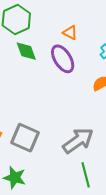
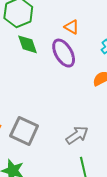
gray arrow: (78, 141) -> (77, 135), size x0.7

